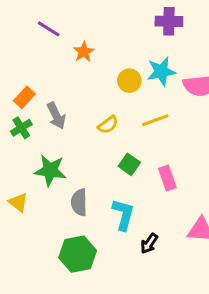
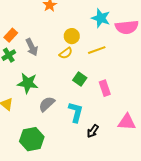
cyan star: (161, 72) -> (101, 18), turned 30
yellow circle: (129, 81) -> (72, 36), moved
gray semicircle: (79, 202) -> (47, 104), turned 48
green hexagon: (78, 254) -> (32, 139), moved

